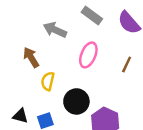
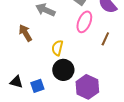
pink ellipse: (88, 55) -> (84, 22), moved
yellow semicircle: (48, 81) -> (57, 48), moved

